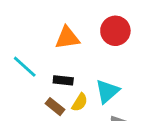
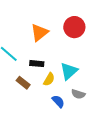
orange triangle: (67, 38) -> (39, 33), turned -30
brown rectangle: (55, 107) -> (23, 83), moved

